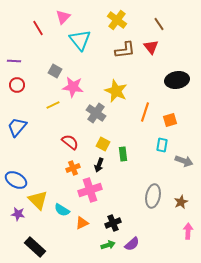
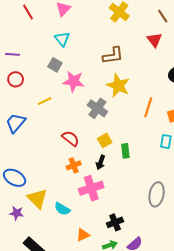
red line: (38, 28) -> (28, 12), moved
cyan triangle: (80, 40) -> (62, 39), moved, size x0.7
brown L-shape: (125, 50) -> (113, 55), moved
yellow line: (53, 105) -> (45, 101), moved
yellow square: (103, 144) -> (105, 140), turned 32
orange triangle: (82, 223) -> (83, 235), moved

